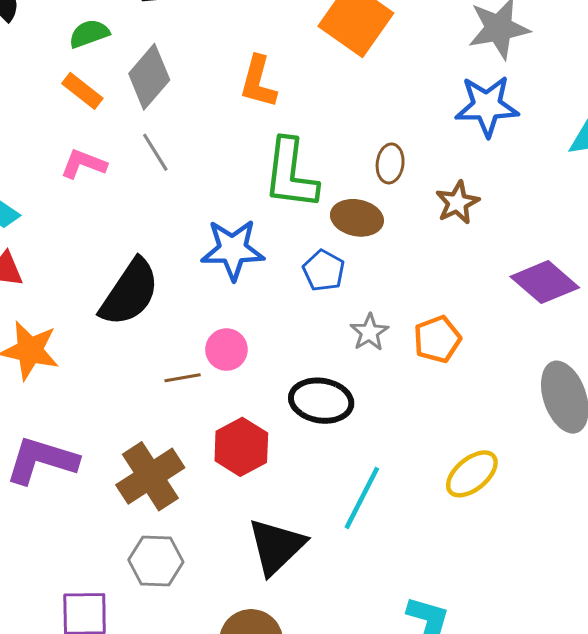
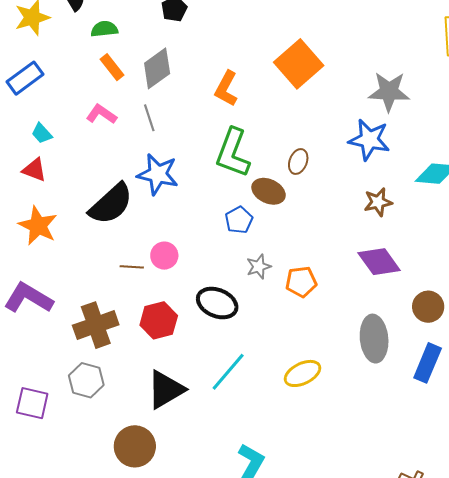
green semicircle: (89, 34) -> (104, 29), moved
brown star: (457, 203) -> (378, 202), moved
blue star: (233, 250) -> (158, 174), moved

